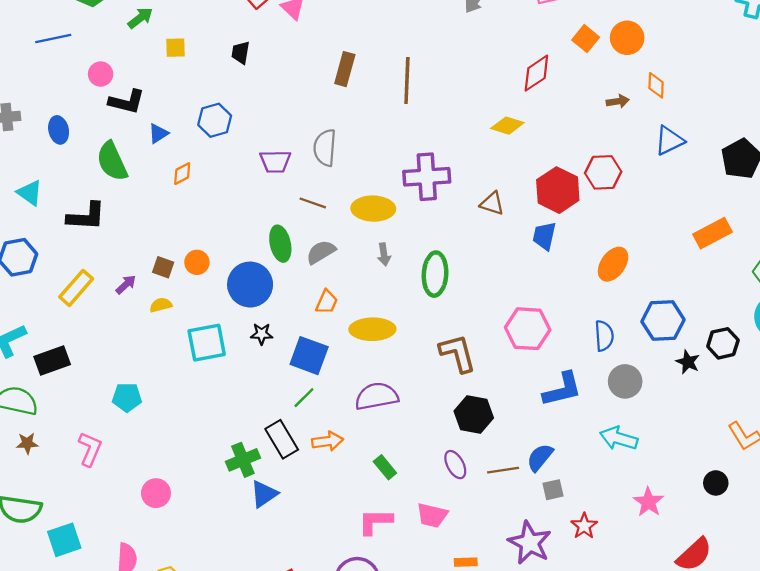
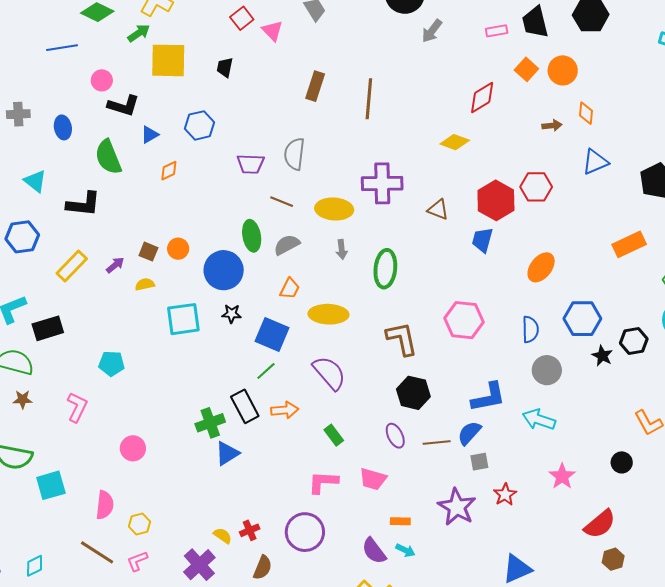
yellow square: (175, 48) -> (168, 60), size x2.0
blue L-shape: (562, 389) -> (488, 397), moved
purple semicircle: (377, 396) -> (329, 373), turned 57

